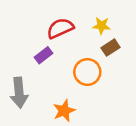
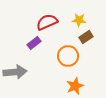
gray arrow: (19, 93) -> (15, 72), turned -90
orange star: (64, 111) -> (75, 86), moved

